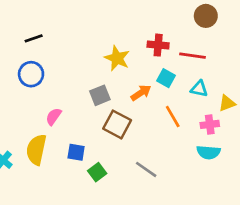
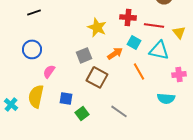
blue circle: (31, 74) -> (32, 49), moved
cyan triangle: (199, 89) -> (159, 50), size x1.5
yellow triangle: (227, 103) -> (179, 32), moved, turned -48
pink cross: (210, 124) -> (179, 74), moved

